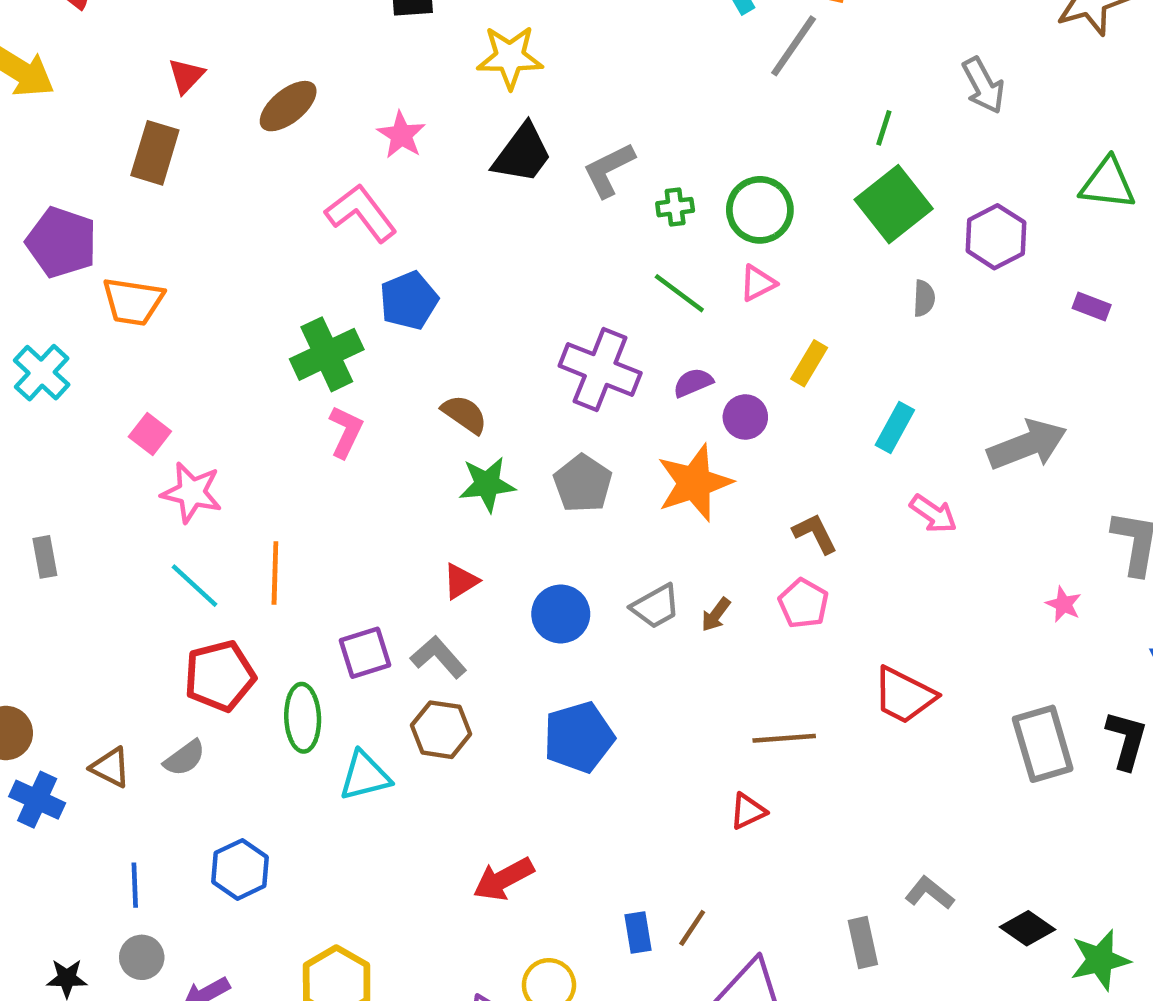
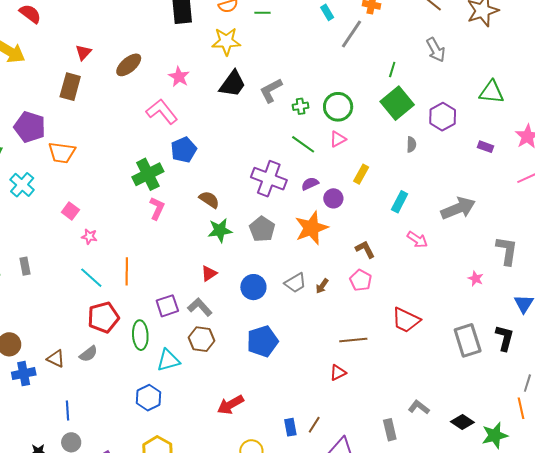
pink star: (192, 492) -> (89, 236), size x0.6
blue cross: (37, 800) -> (24, 374), turned -35
blue hexagon: (240, 869) -> (148, 398), moved

